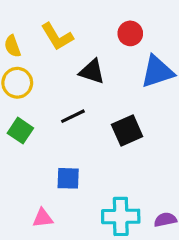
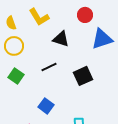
blue square: (68, 178) -> (46, 106), turned 35

